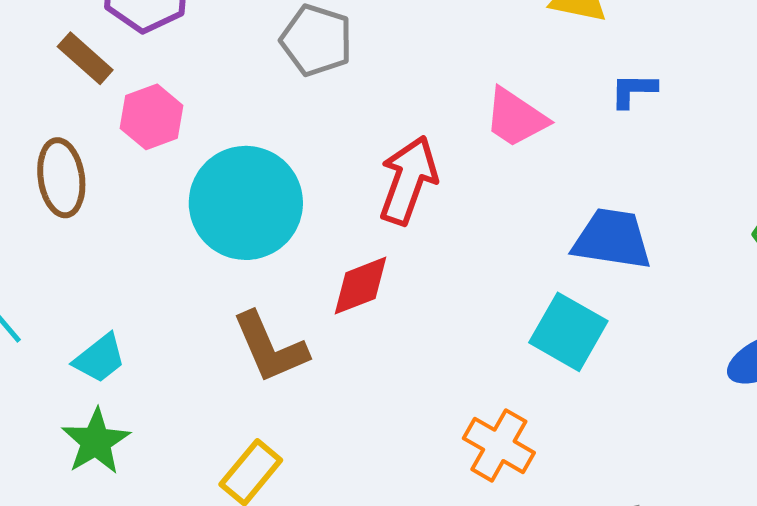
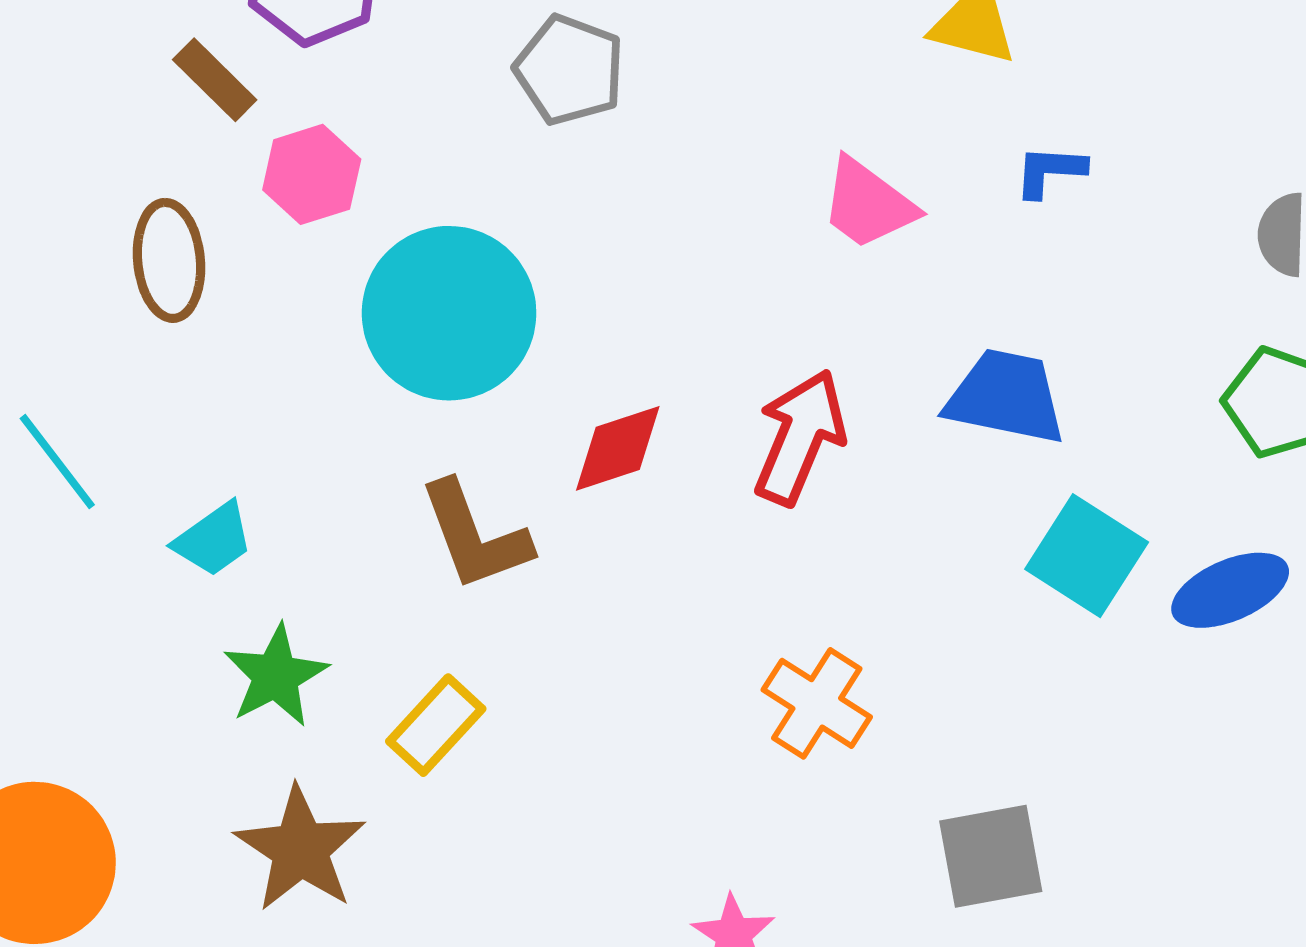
red arrow: (408, 180) -> (800, 437), moved
cyan square: (568, 332) -> (1087, 556), moved
green star: (96, 441) -> (276, 676), moved

